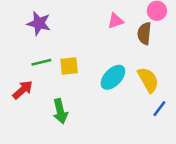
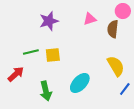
purple star: (39, 23) -> (49, 21), moved, turned -30
cyan ellipse: (113, 77) -> (80, 83), moved

